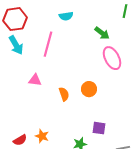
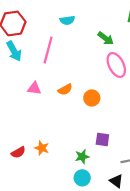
orange semicircle: (64, 94) -> (65, 89), moved, turned 80

